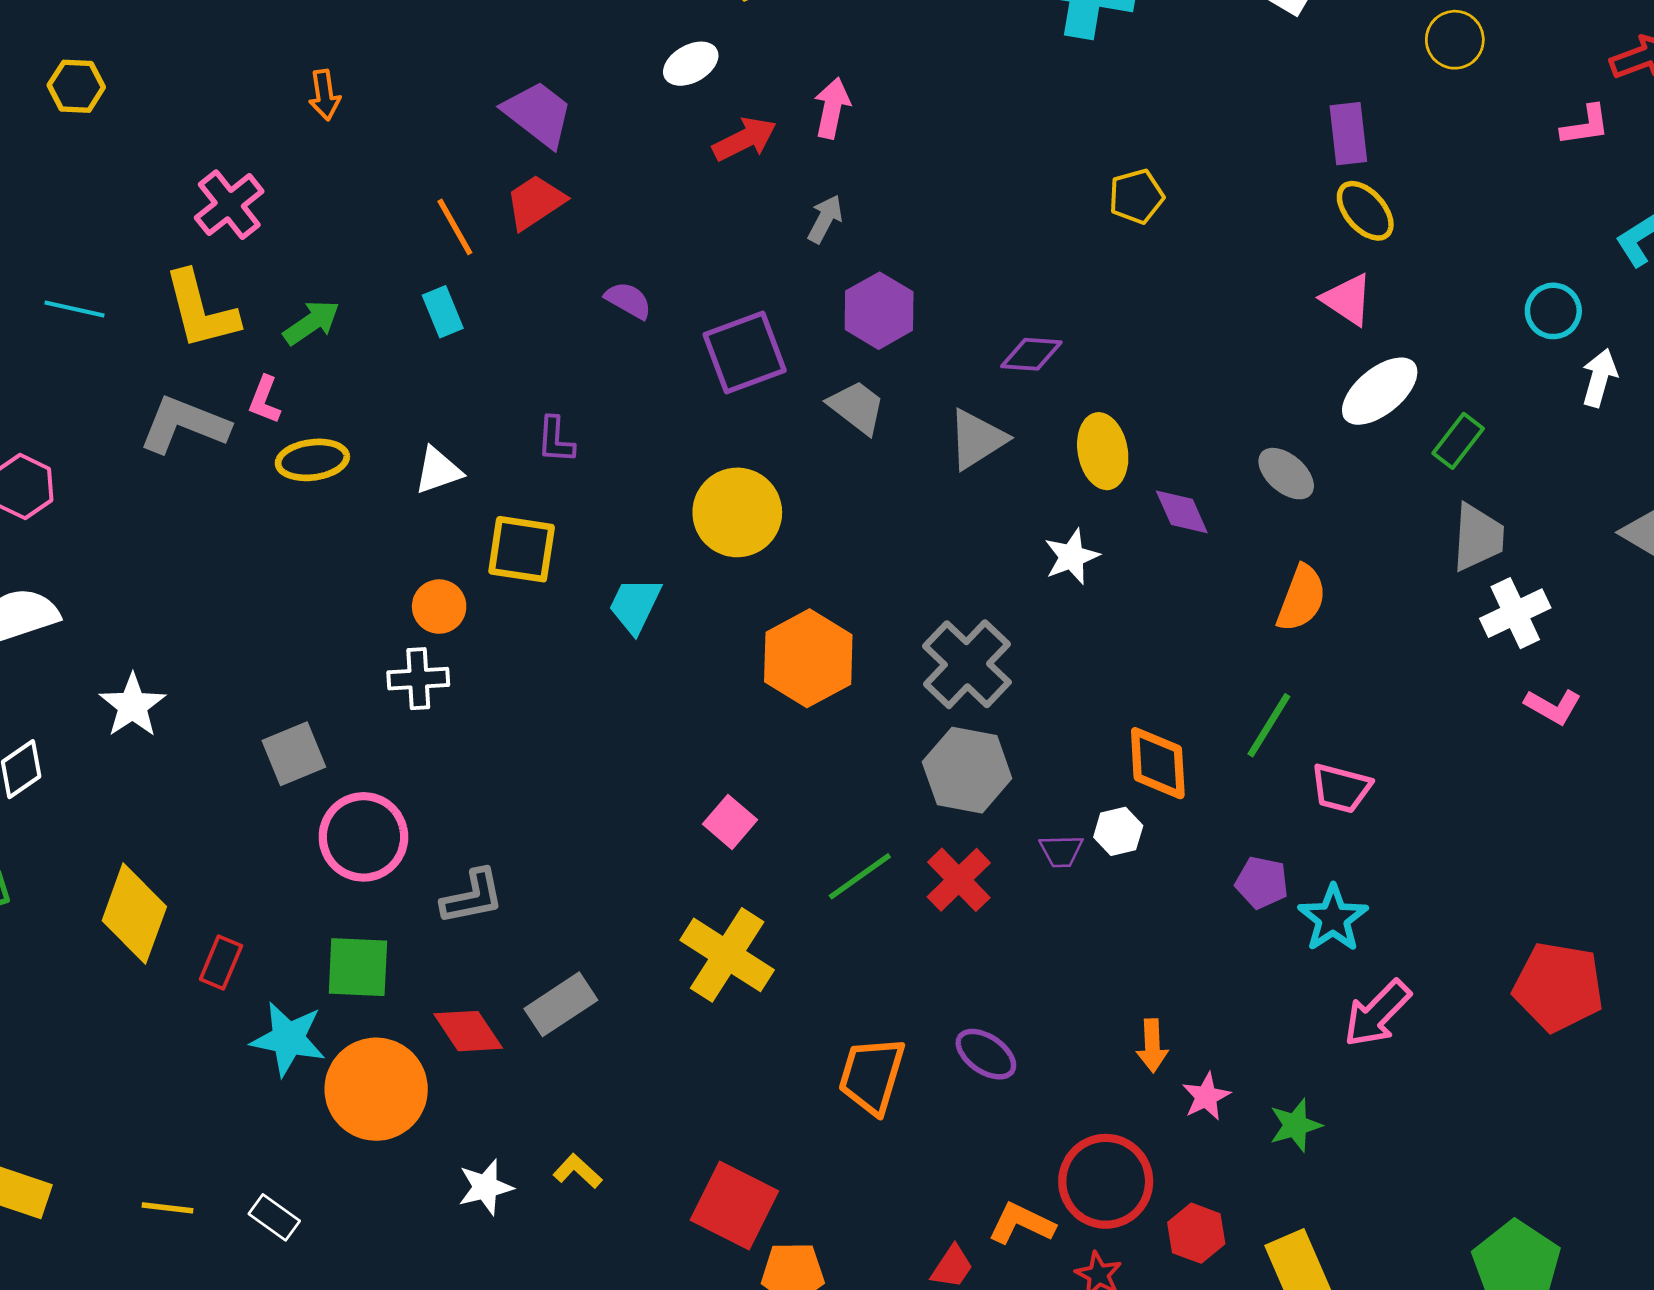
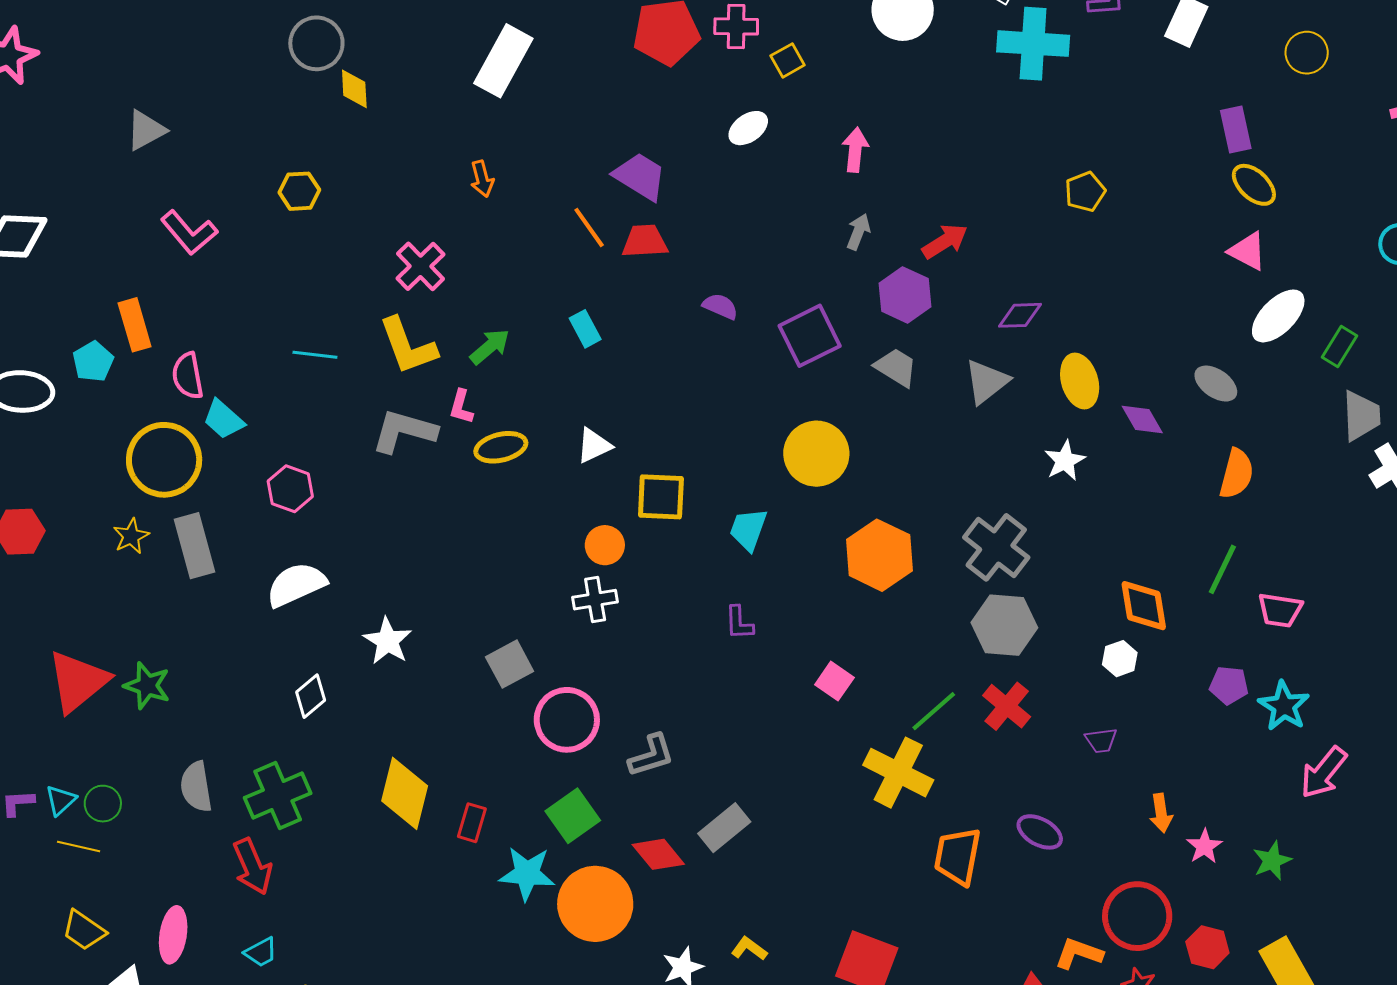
red arrow: (744, 139) -> (945, 241), moved
red trapezoid: (535, 202) -> (645, 241), turned 36
orange line: (455, 227) -> (589, 228), moved
purple L-shape: (556, 440) -> (739, 623), moved
purple trapezoid: (1061, 851) -> (1101, 740), moved
yellow cross: (727, 955) -> (898, 773), moved
green square: (358, 967) -> (573, 816), turned -32

